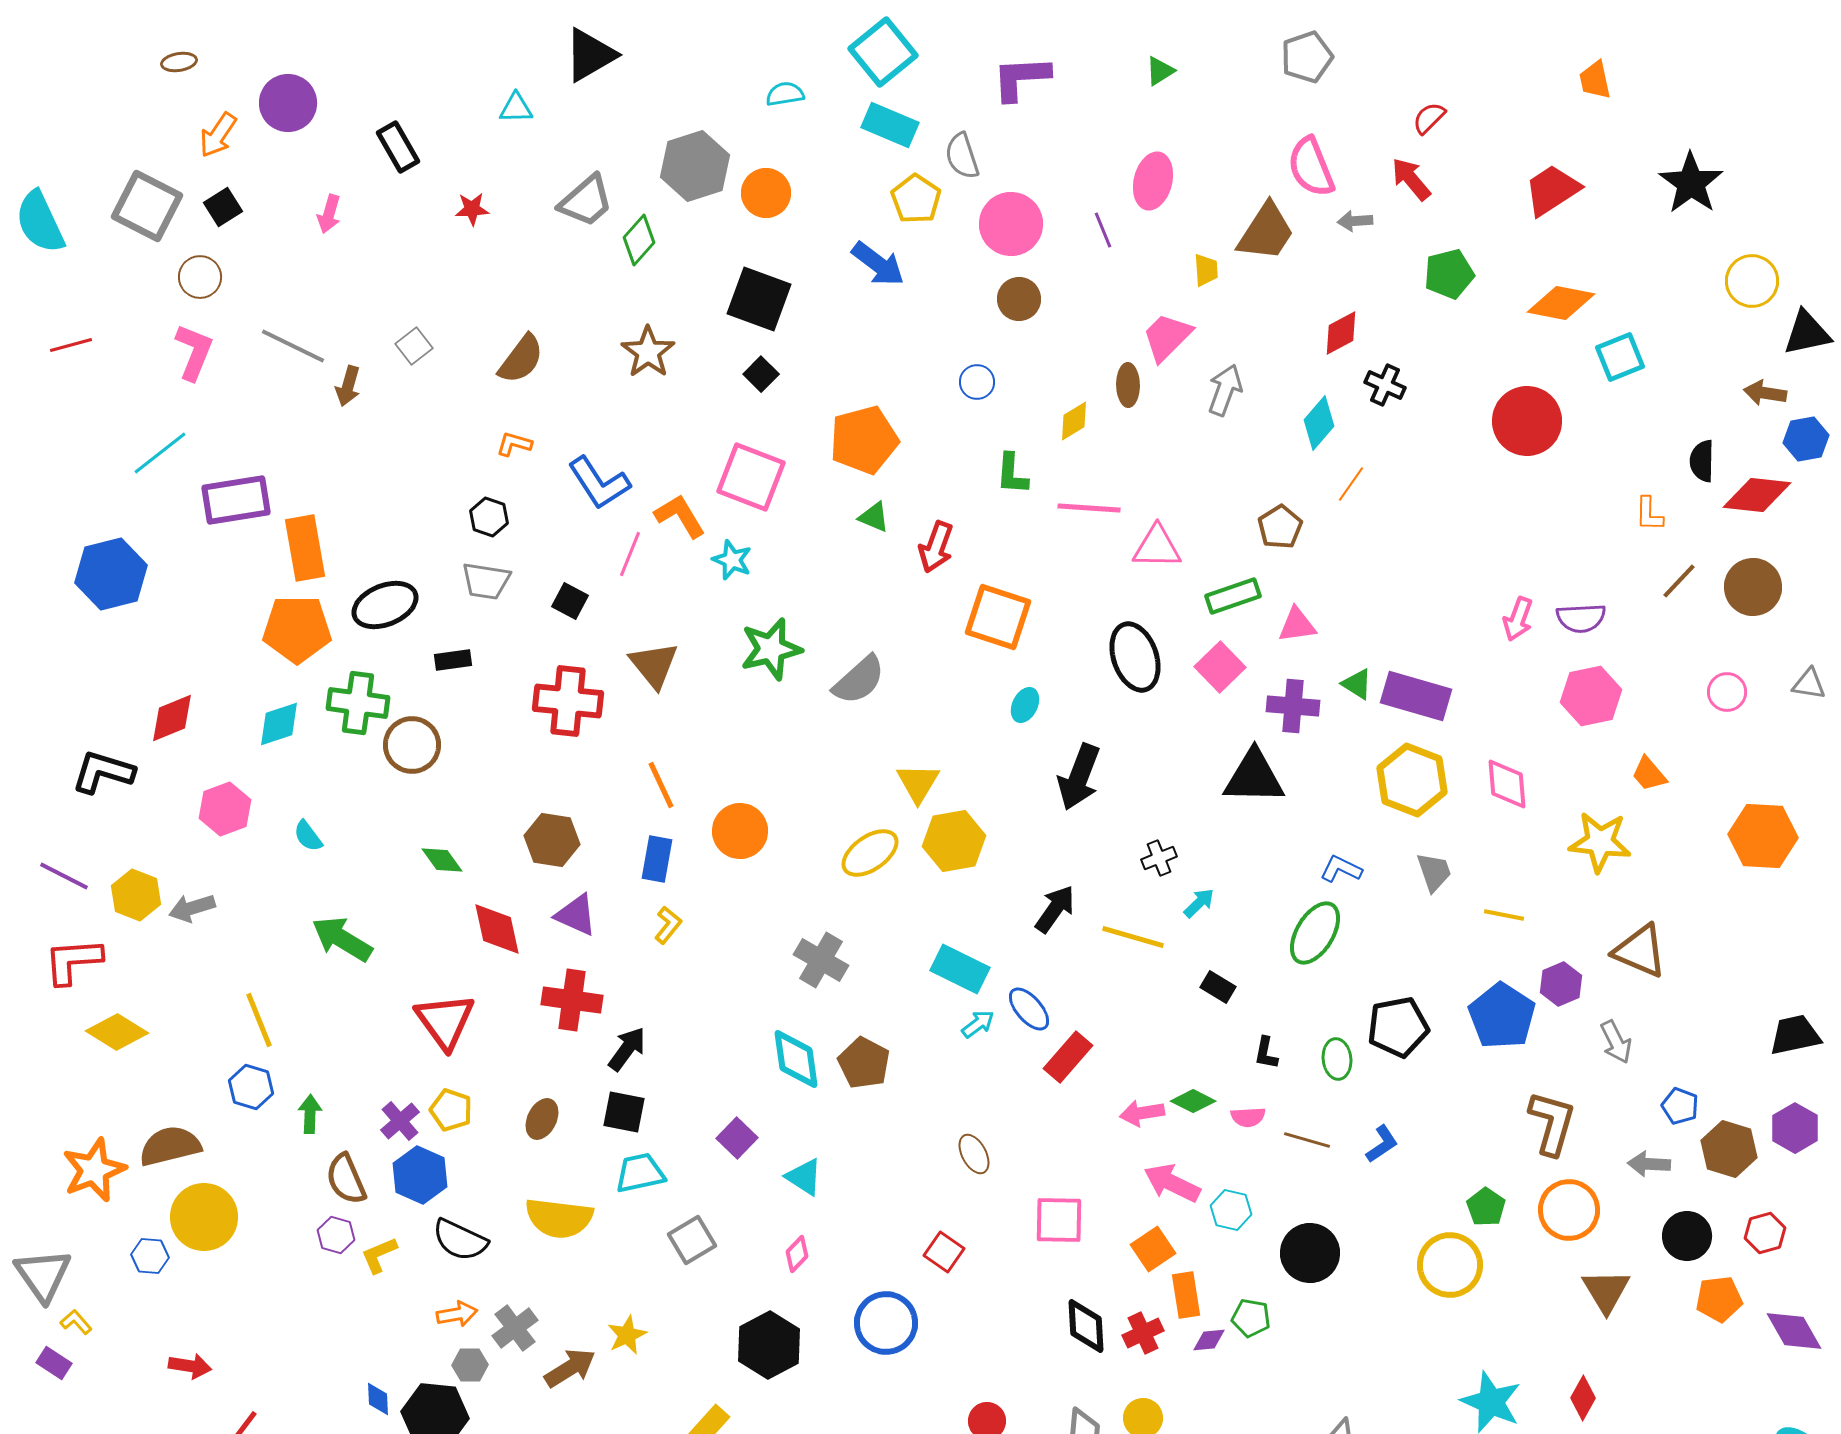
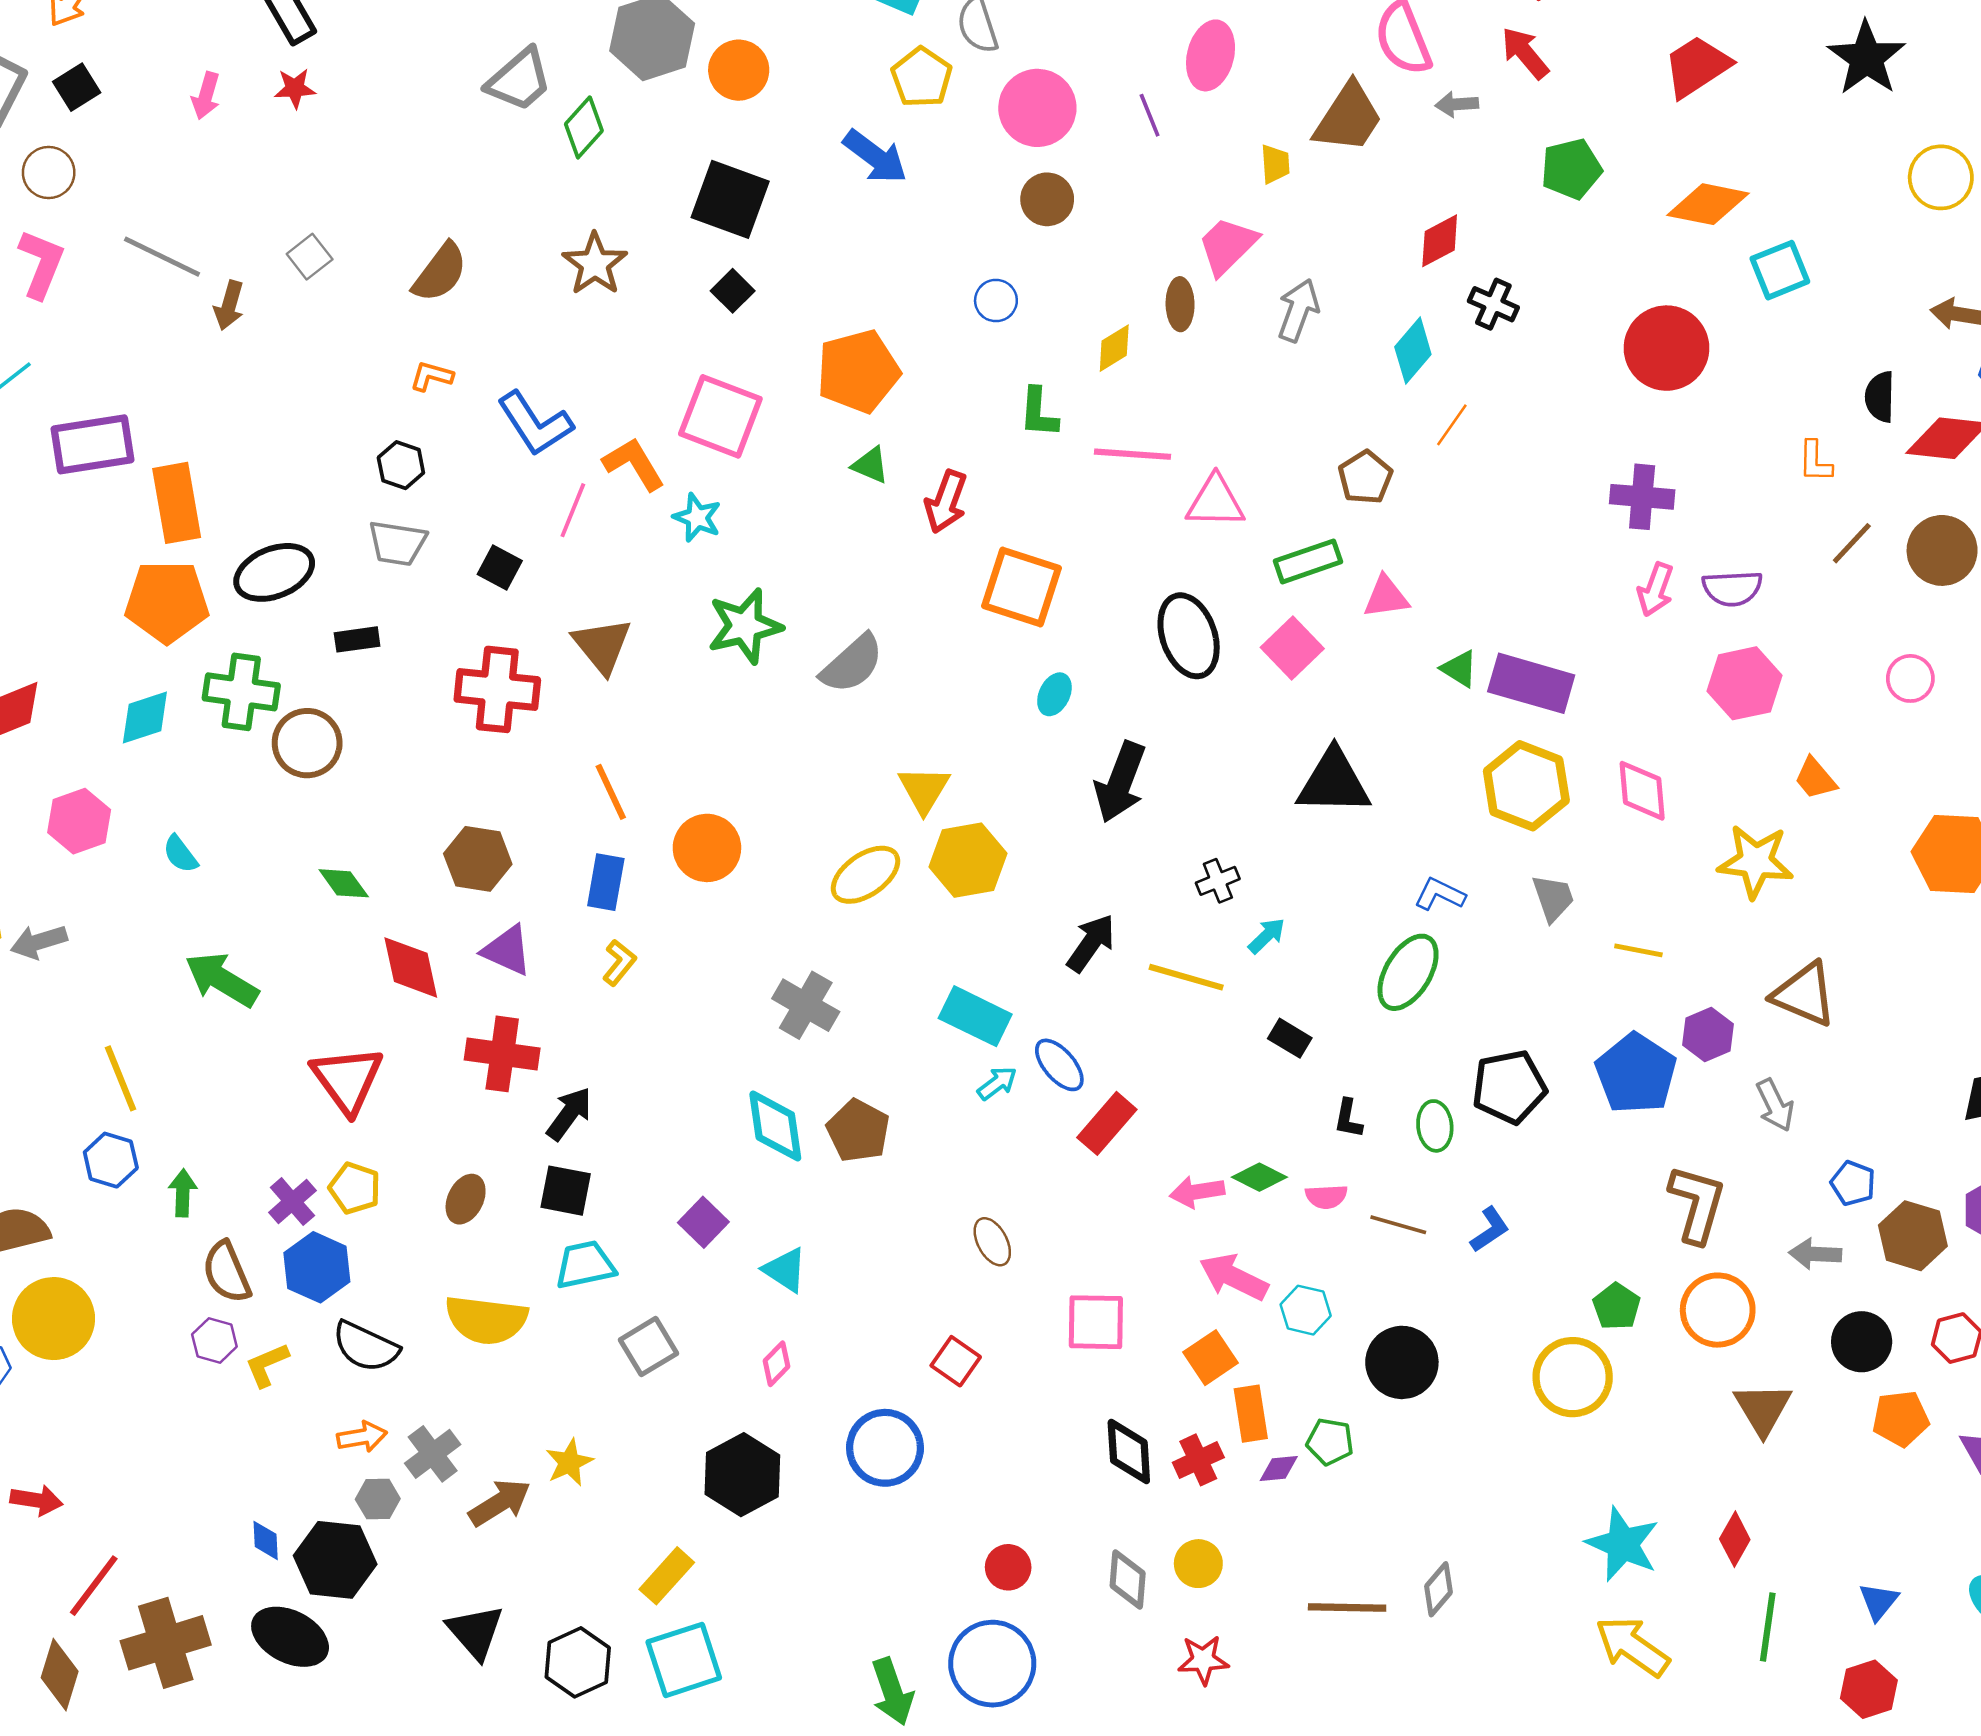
red star: (472, 209) -> (295, 88), moved
purple cross: (1293, 706) -> (1642, 497), moved

